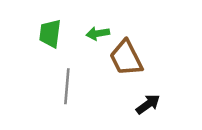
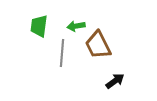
gray line: (67, 86) -> (62, 53), moved

